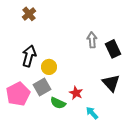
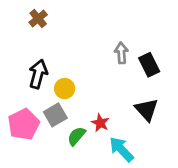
green semicircle: (58, 103) -> (76, 136), turned 105
cyan arrow: (92, 113) -> (121, 149), size x1.5

